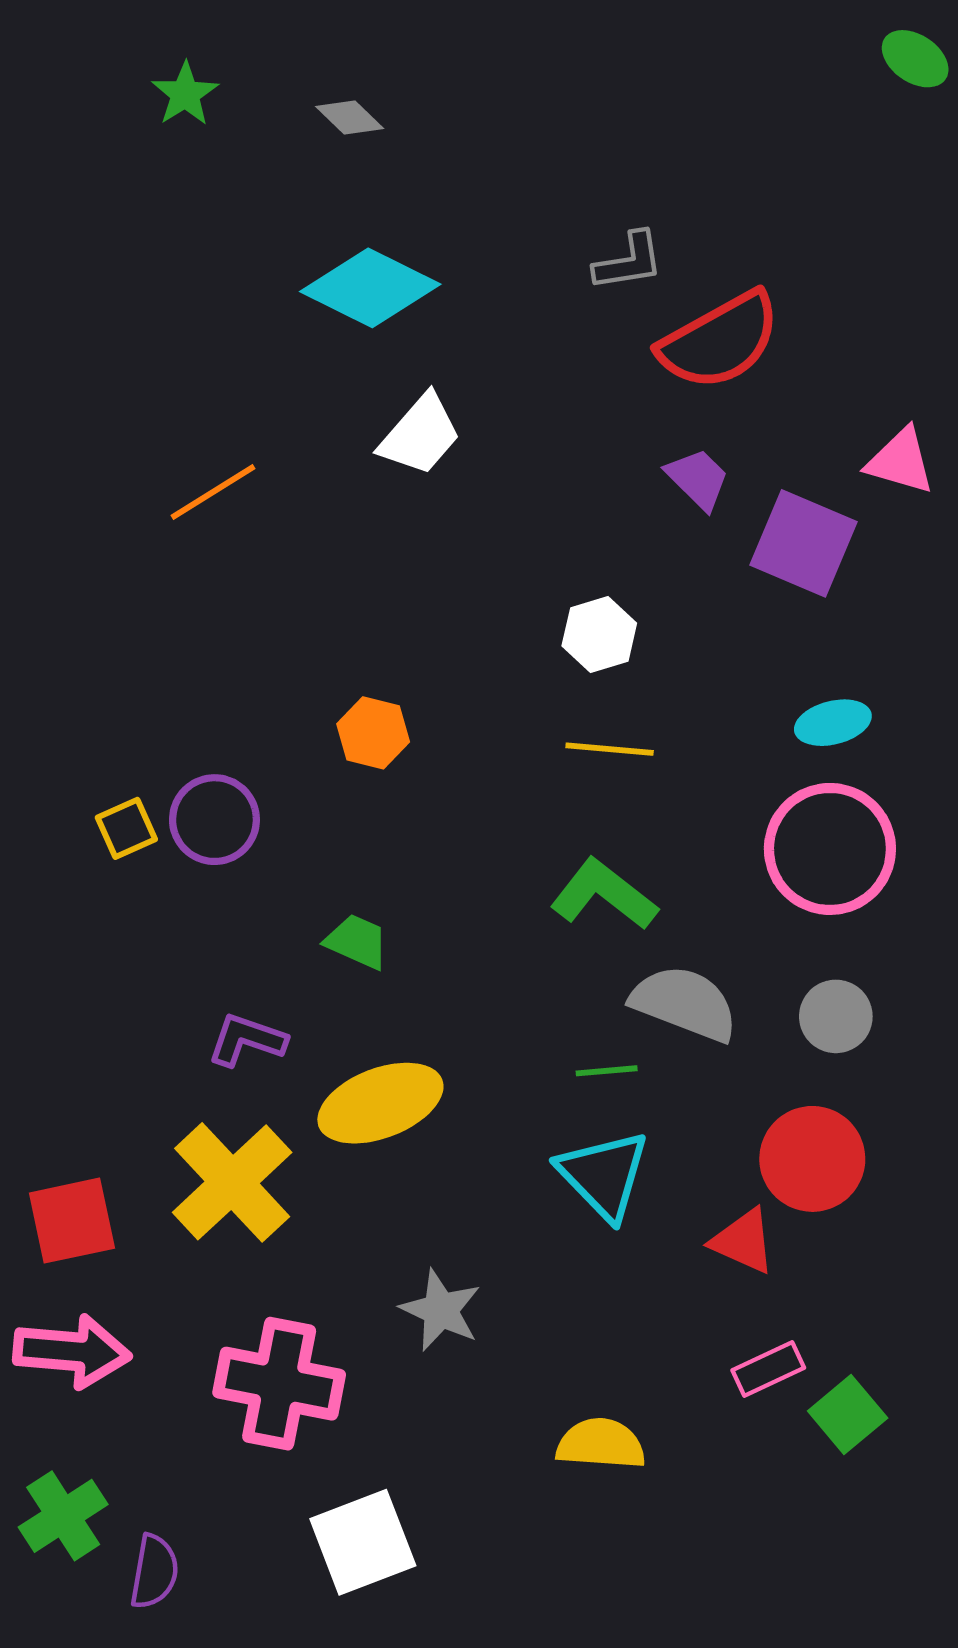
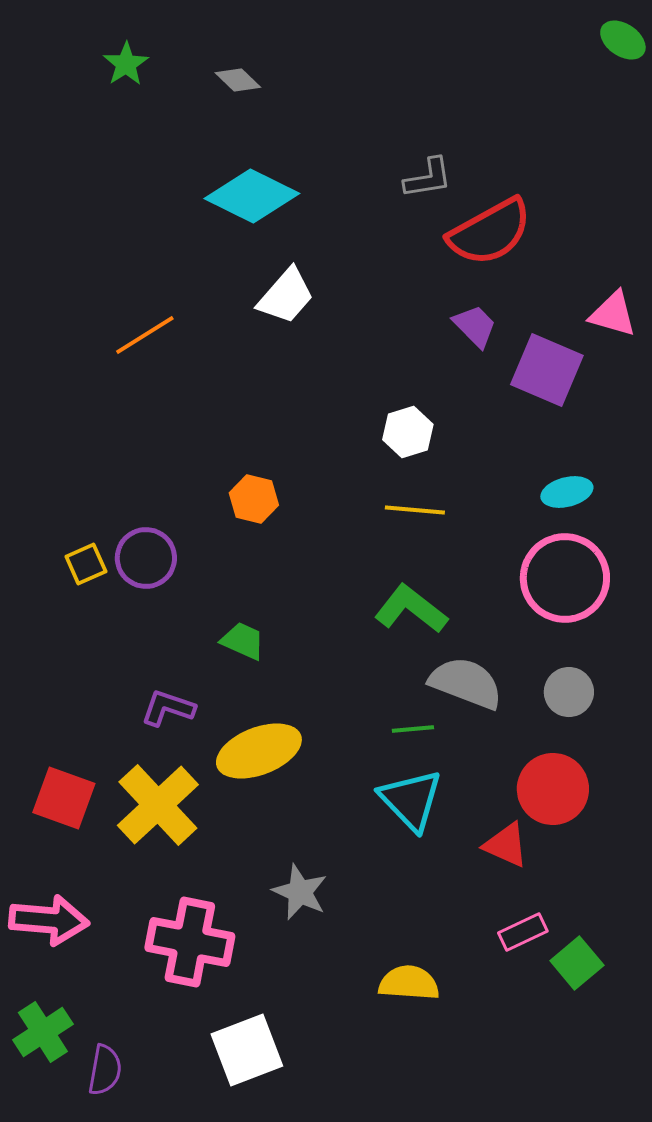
red square: (72, 1221) -> (64, 798), moved, turned 32

